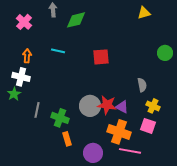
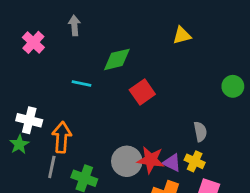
yellow triangle: (144, 13) -> (182, 35), moved
green diamond: (76, 20) -> (117, 59), moved
orange arrow: (27, 56) -> (62, 137), moved, size x1.5
red square: (101, 57) -> (142, 92), turned -30
yellow cross: (153, 106) -> (195, 161), moved

